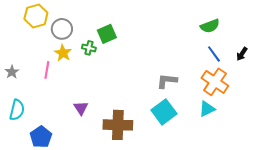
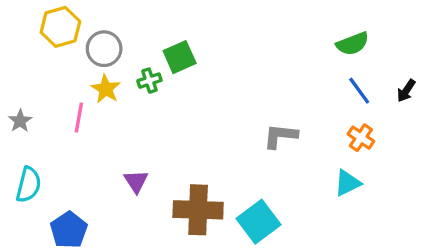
green cross: (89, 48) -> (149, 81), turned -32
orange cross: (215, 82) -> (361, 138), size x0.6
cyan square: (164, 112) -> (259, 222), moved

